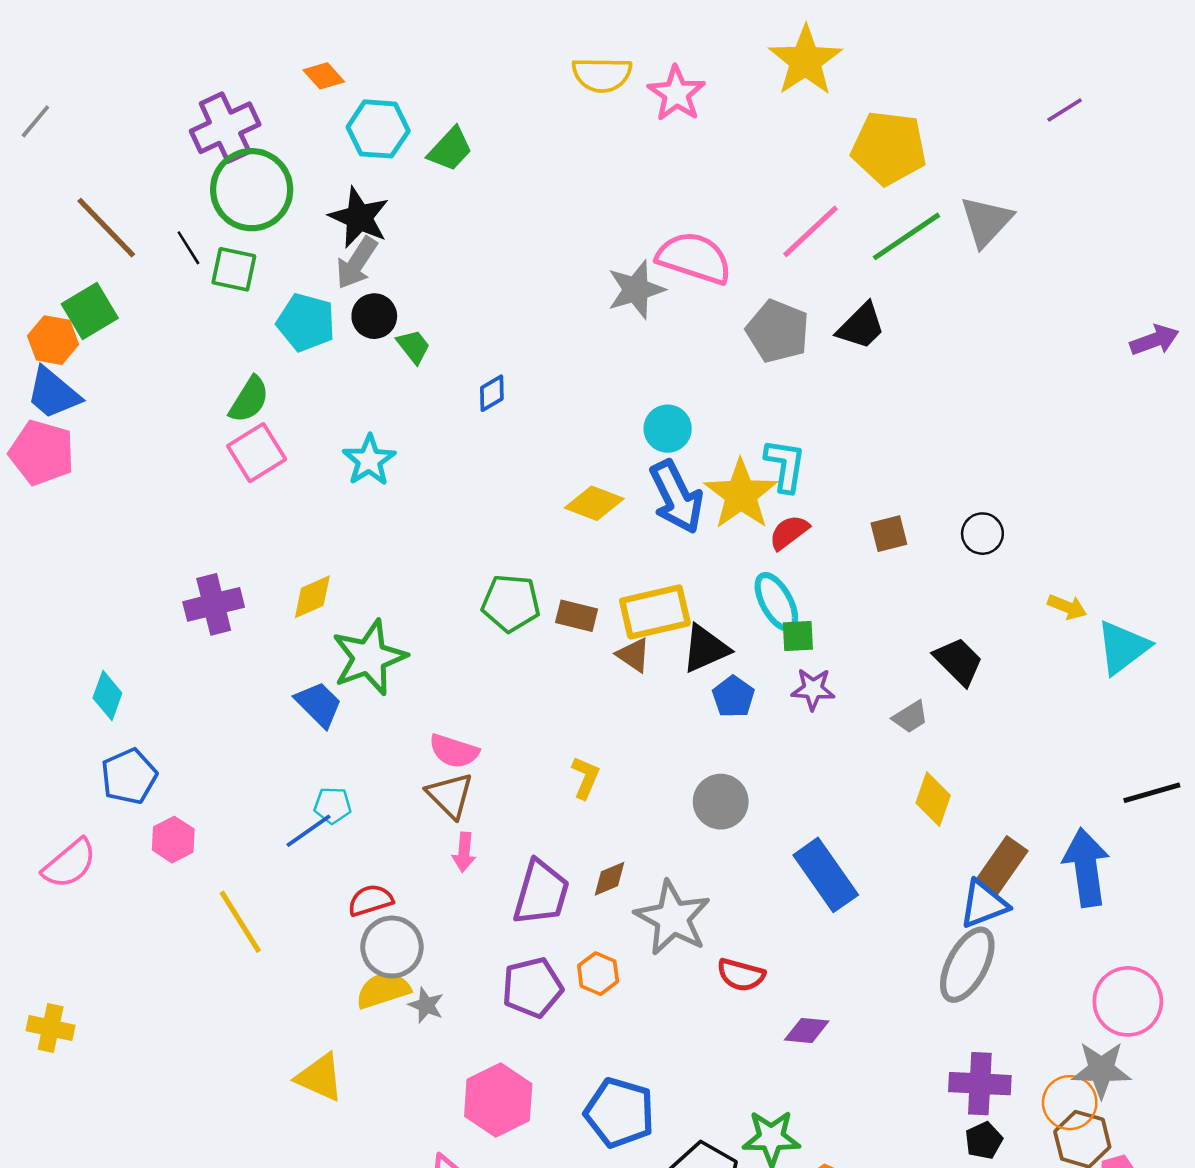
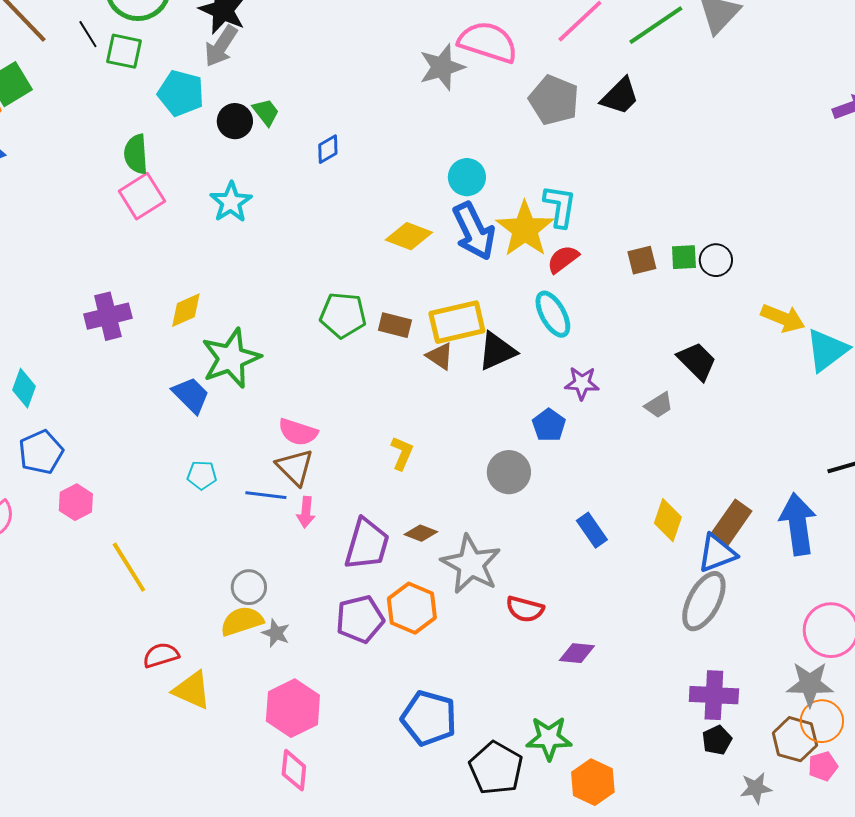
black circle: (374, 316) -> (235, 121), moved
green semicircle: (249, 400) -> (136, 154), turned 144
yellow arrow: (1067, 607) -> (783, 318), size x1.4
green square: (798, 636) -> (684, 257), moved
blue pentagon: (733, 697) -> (549, 425), moved
yellow diamond: (933, 799) -> (668, 520), moved
blue line: (309, 831) -> (266, 495), moved, turned 42
blue rectangle: (826, 875) -> (592, 530), size x0.6
brown diamond: (609, 879) -> (421, 533), turned 44
red semicircle: (370, 900) -> (161, 655), moved
gray circle: (392, 947) -> (249, 587), size x0.7
orange hexagon: (598, 974) -> (412, 608), size x1.5
pink hexagon: (498, 1100) -> (293, 708), moved
orange circle: (1070, 1103) -> (822, 721), moved

